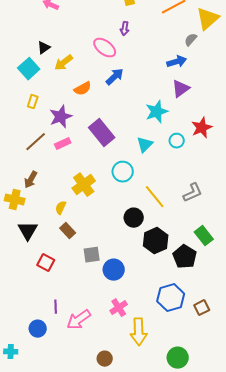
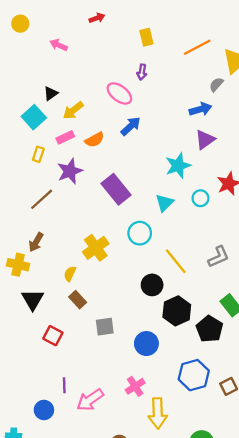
pink rectangle: (63, 144) -> (65, 137), moved
blue circle: (114, 270) -> (146, 344), moved

